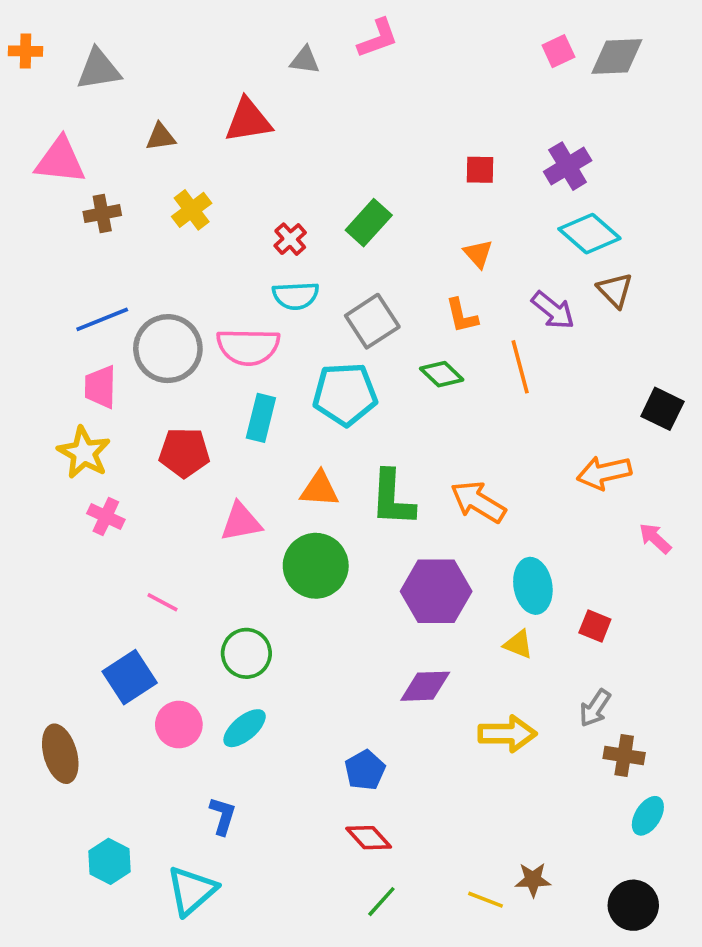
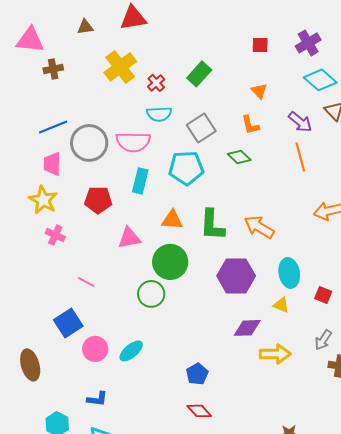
yellow cross: (192, 210) -> (120, 67), moved, size x1.5
orange line: (520, 367) -> (300, 157), moved
green circle: (246, 653) -> (151, 294), moved
purple diamond: (425, 686) -> (247, 328), moved
blue L-shape: (223, 816) -> (97, 399), moved, turned 80

